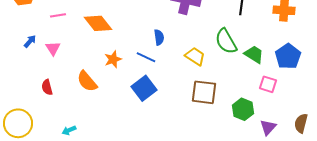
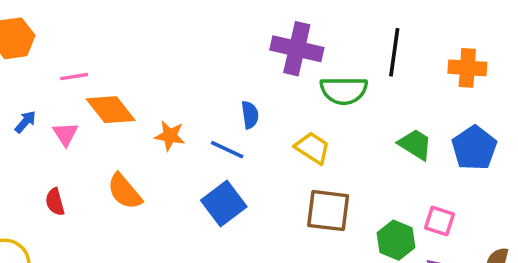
orange diamond: (98, 23) -> (111, 110), moved
green semicircle: (226, 41) -> (344, 90), moved, turned -60
orange star: (113, 59) -> (170, 136), moved, turned 30
pink square: (268, 84) -> (439, 221), moved

